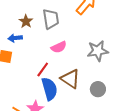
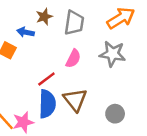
pink semicircle: (59, 47) -> (73, 59), turned -56
gray star: (98, 51) -> (112, 54), moved
gray circle: (98, 89) -> (115, 114), moved

